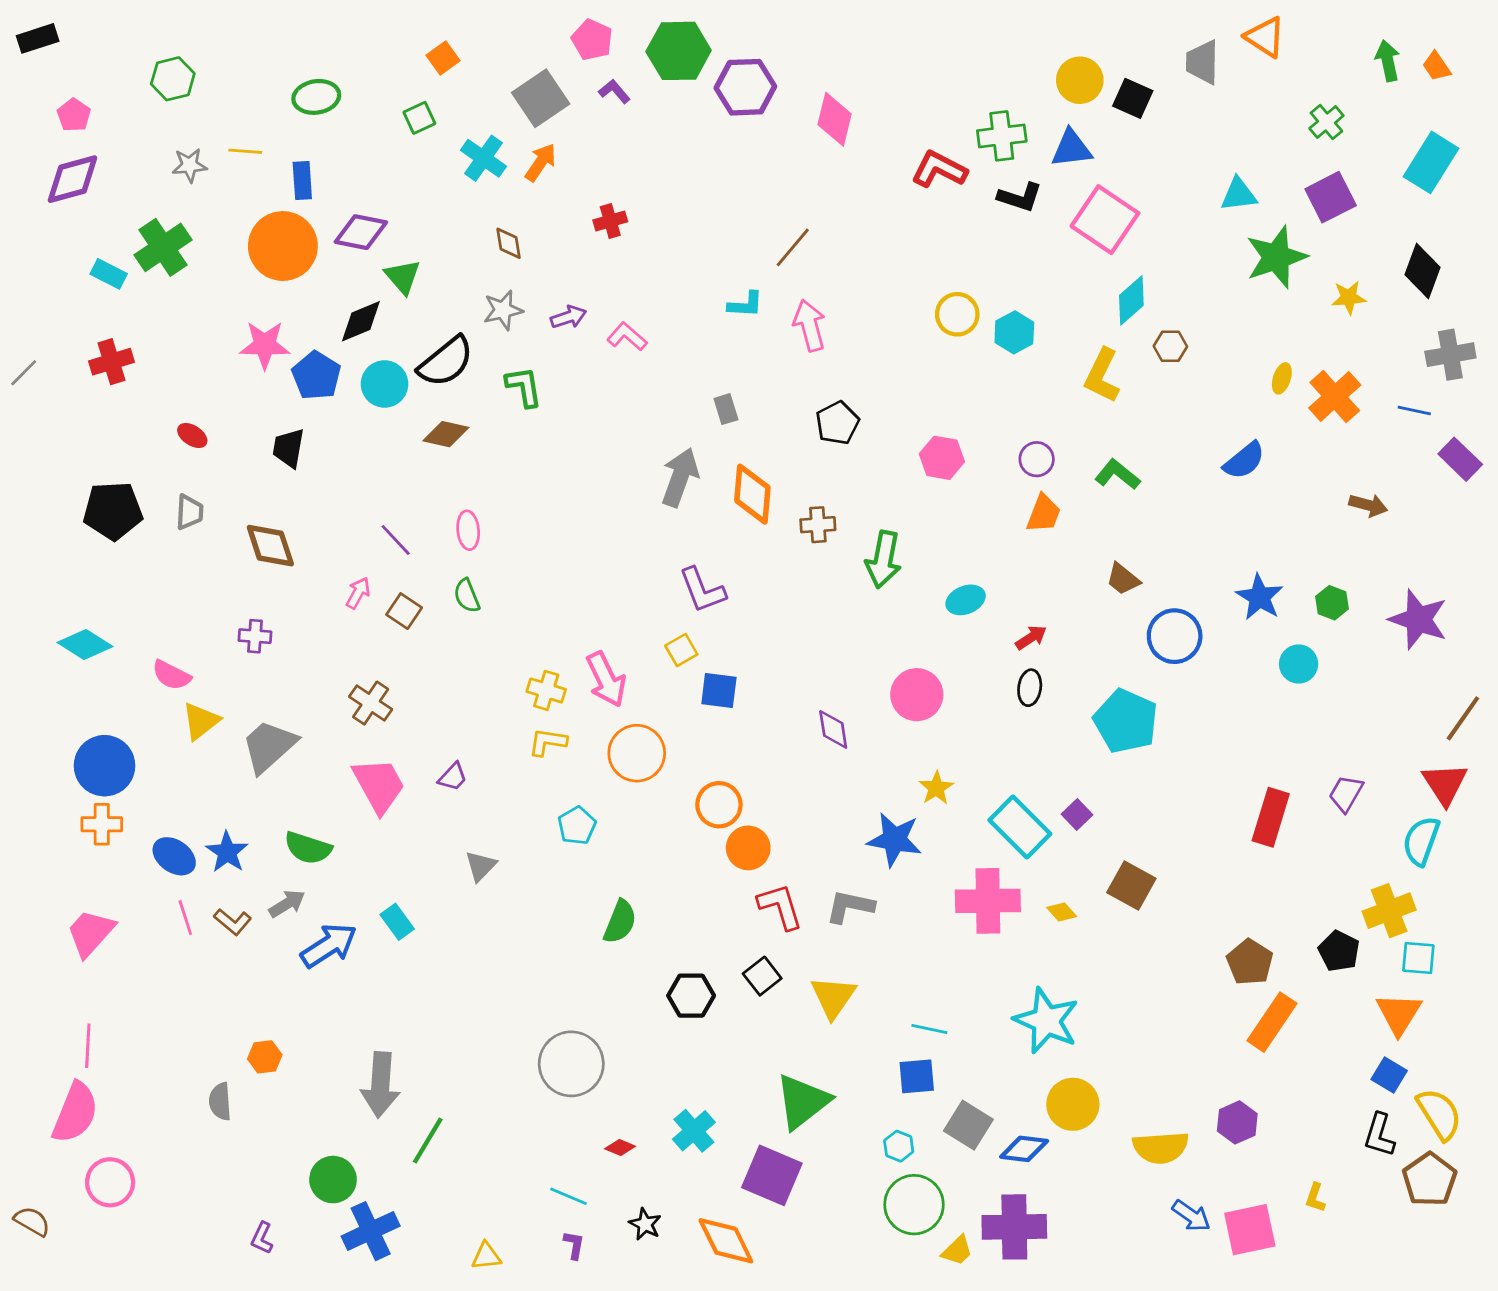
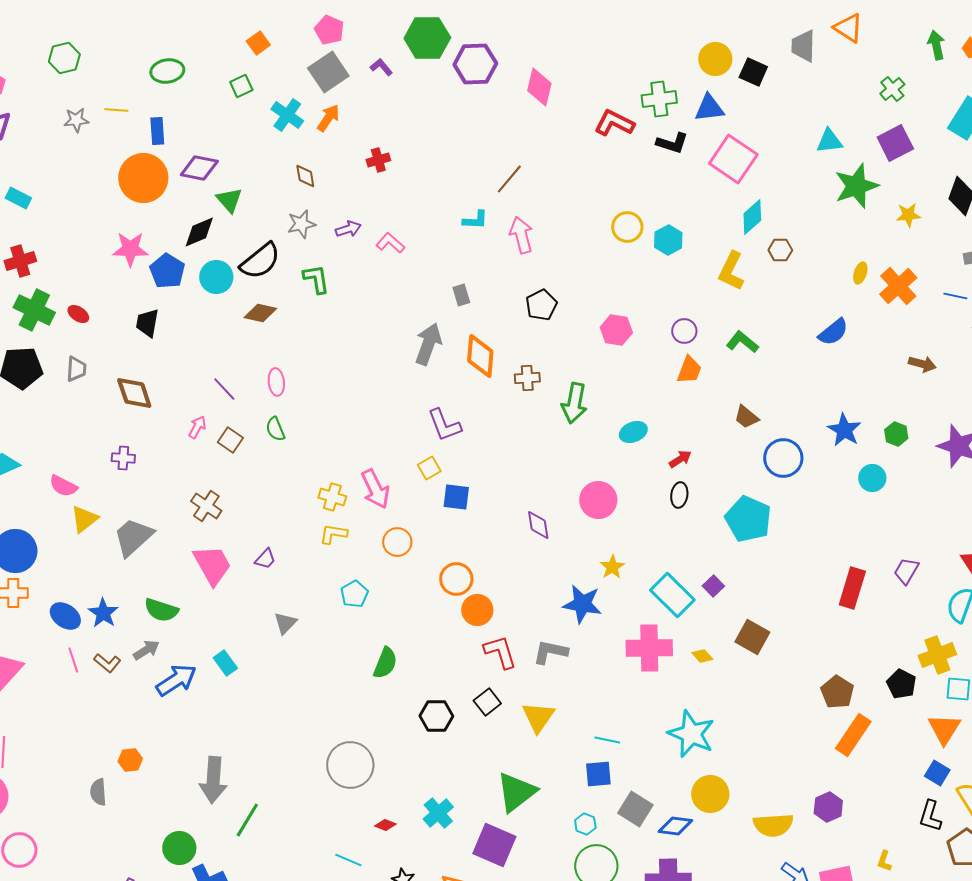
pink pentagon: (592, 40) -> (329, 30), moved
green cross: (163, 247) -> (34, 310), moved, turned -30
orange circle: (637, 753) -> (397, 542), size x0.7

